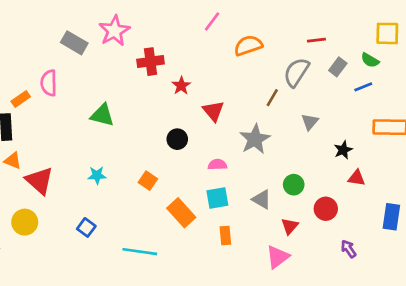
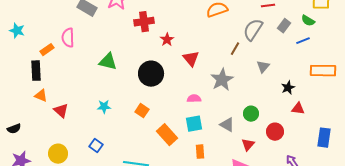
black circle: (177, 139) -> (151, 74), moved, size x1.6
red triangle: (39, 181) -> (61, 111), size x0.7
yellow circle: (25, 222) -> (58, 154), moved

